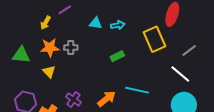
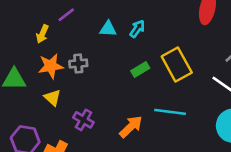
cyan arrow: (118, 25) -> (137, 29), turned -40
yellow rectangle: (155, 39) -> (177, 64), moved
purple cross: (73, 99) -> (83, 120), moved

